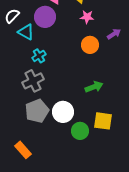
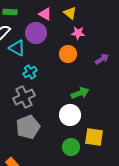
purple arrow: (114, 34) -> (102, 59), moved
orange circle: (90, 45) -> (68, 54), moved
green arrow: (94, 87) -> (80, 93), moved
white circle: (63, 112) -> (70, 115), moved

